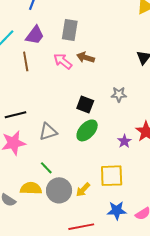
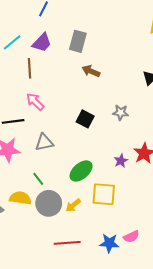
pink arrow: (63, 61) -> (35, 102), moved
green ellipse: (87, 130) -> (81, 171), moved
blue star: (117, 211) -> (109, 243), moved

